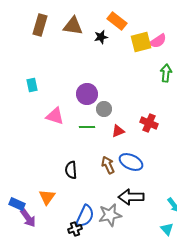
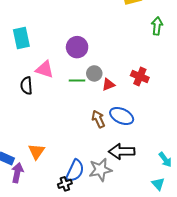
cyan rectangle: (32, 85) -> (21, 38), size x1.5
gray circle: (104, 109) -> (94, 73), moved
black semicircle: (71, 170) -> (26, 86), moved
purple arrow: (28, 218) -> (17, 173), turned -132

